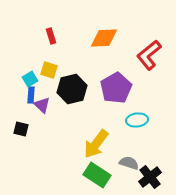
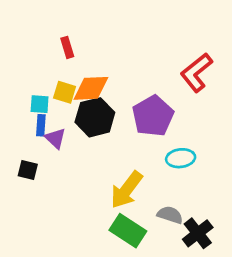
orange diamond: (104, 38) -> (91, 88), moved
cyan square: (30, 79) -> (40, 104), turned 35

